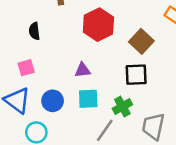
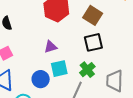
blue circle: (53, 101) -> (41, 79), moved

